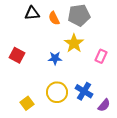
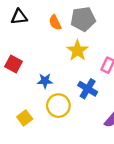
black triangle: (32, 13) -> (19, 17), moved
blue star: (55, 58) -> (45, 81), moved
blue cross: (84, 91) -> (88, 89), moved

